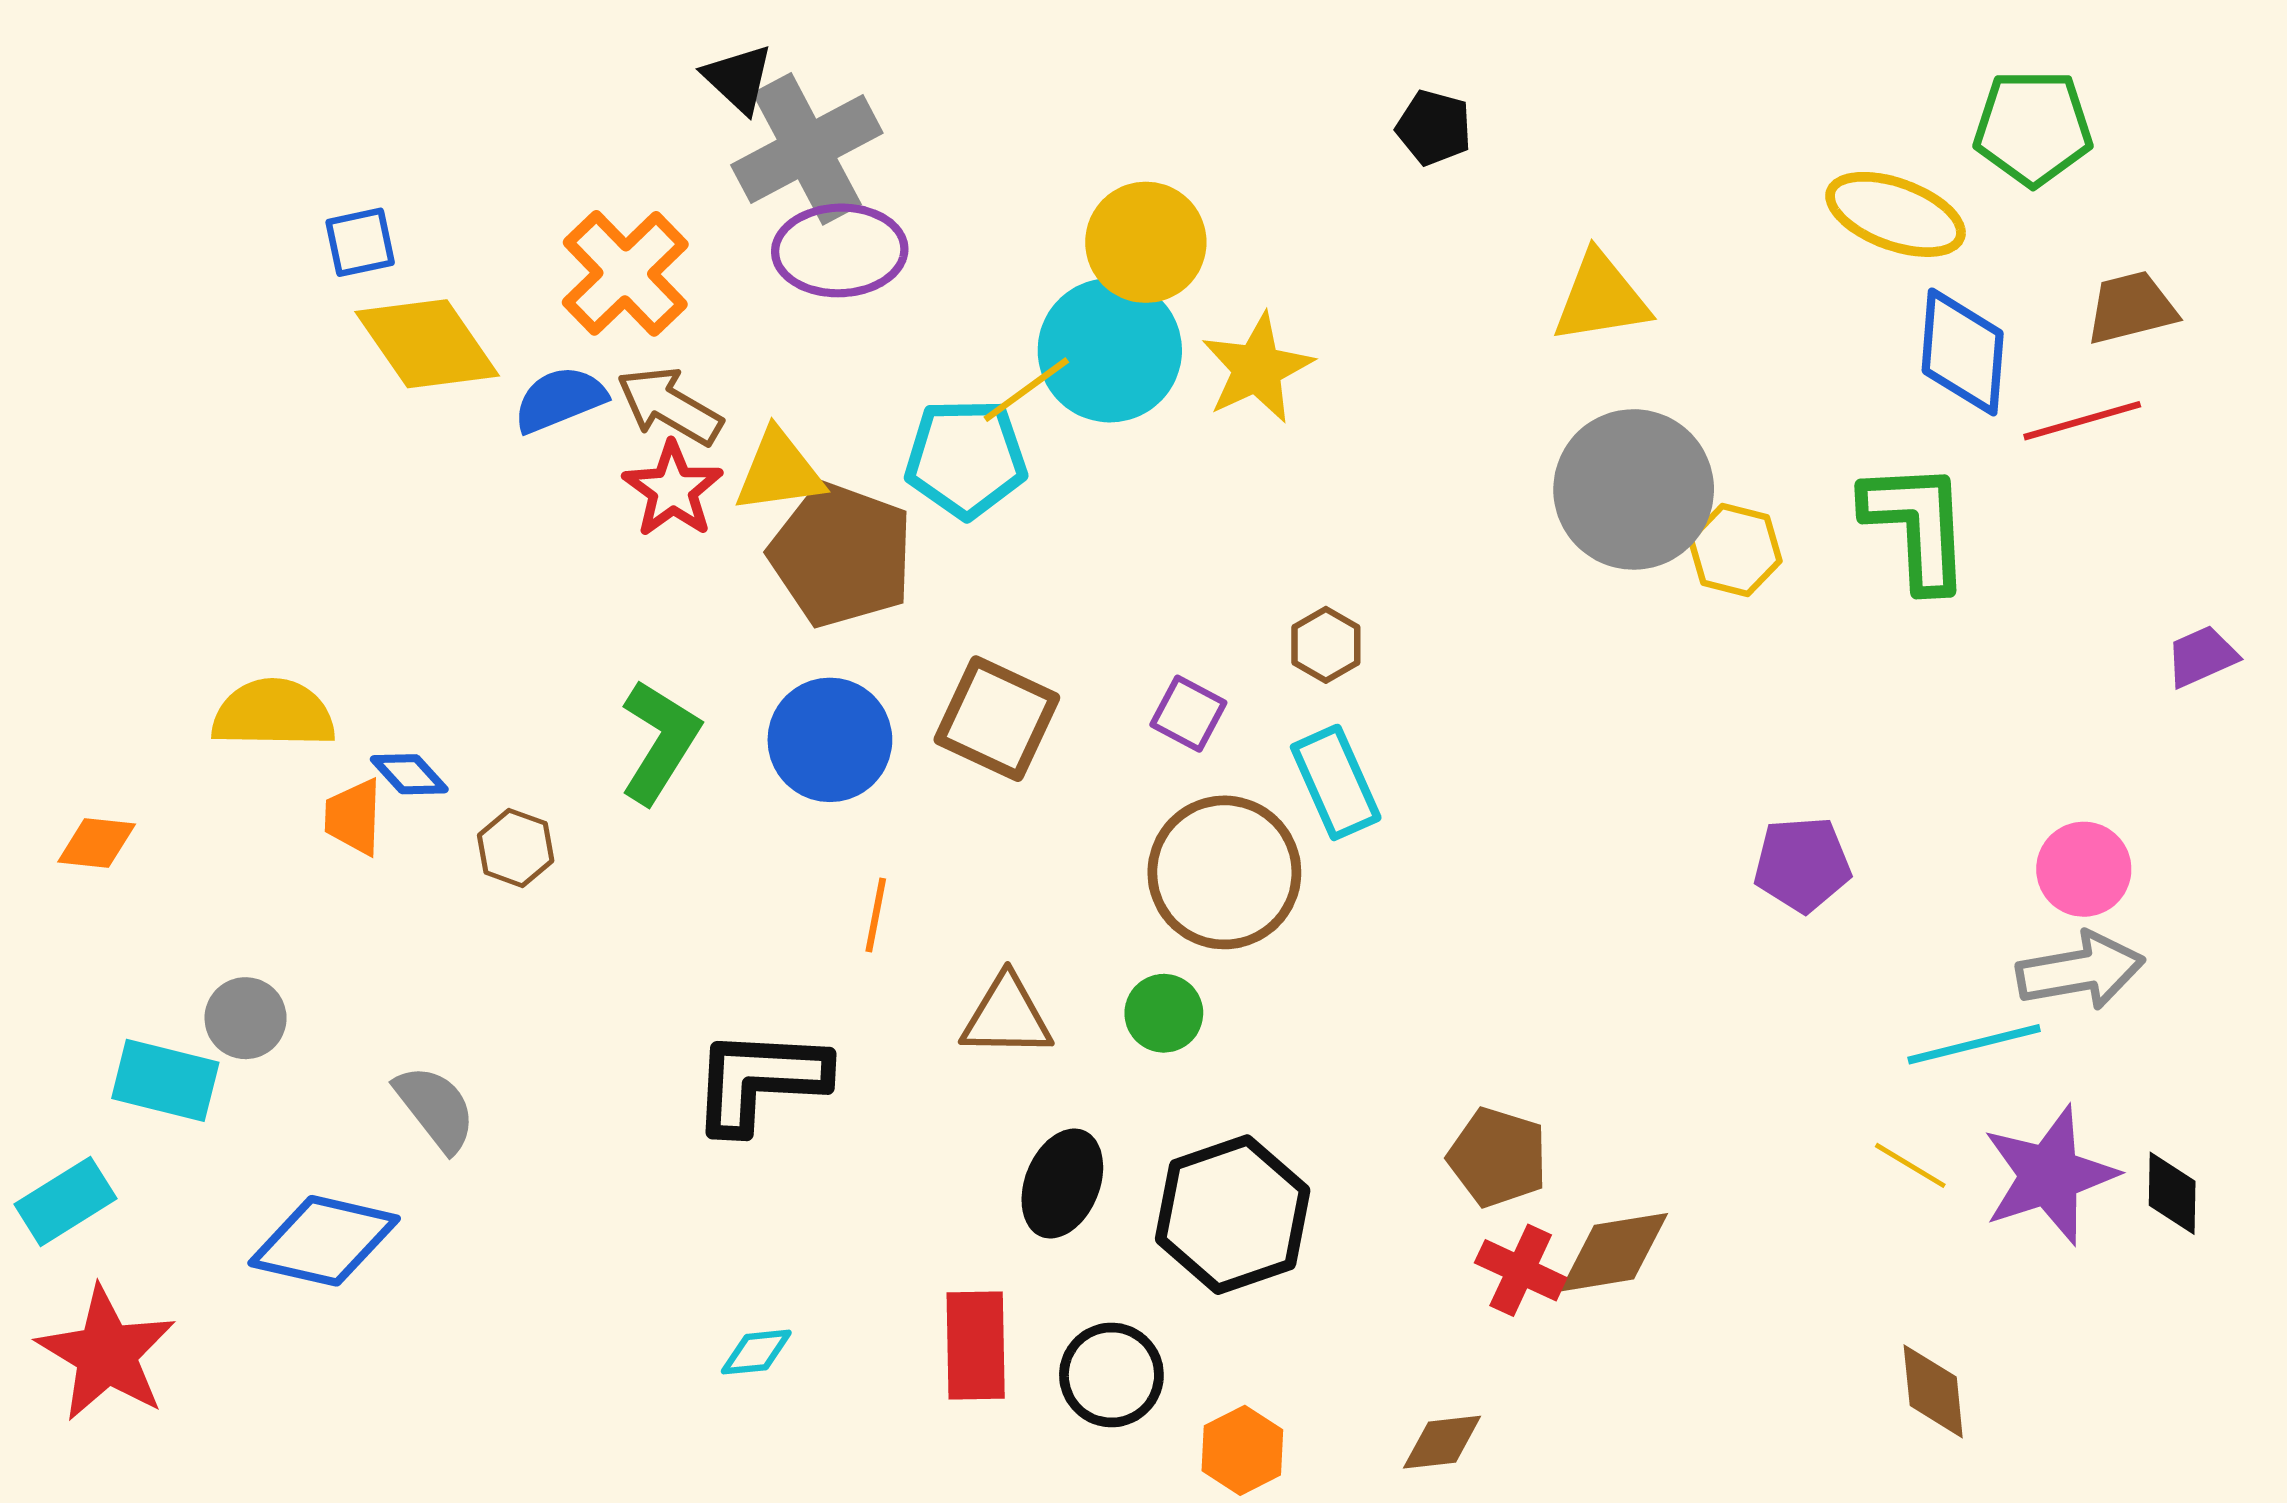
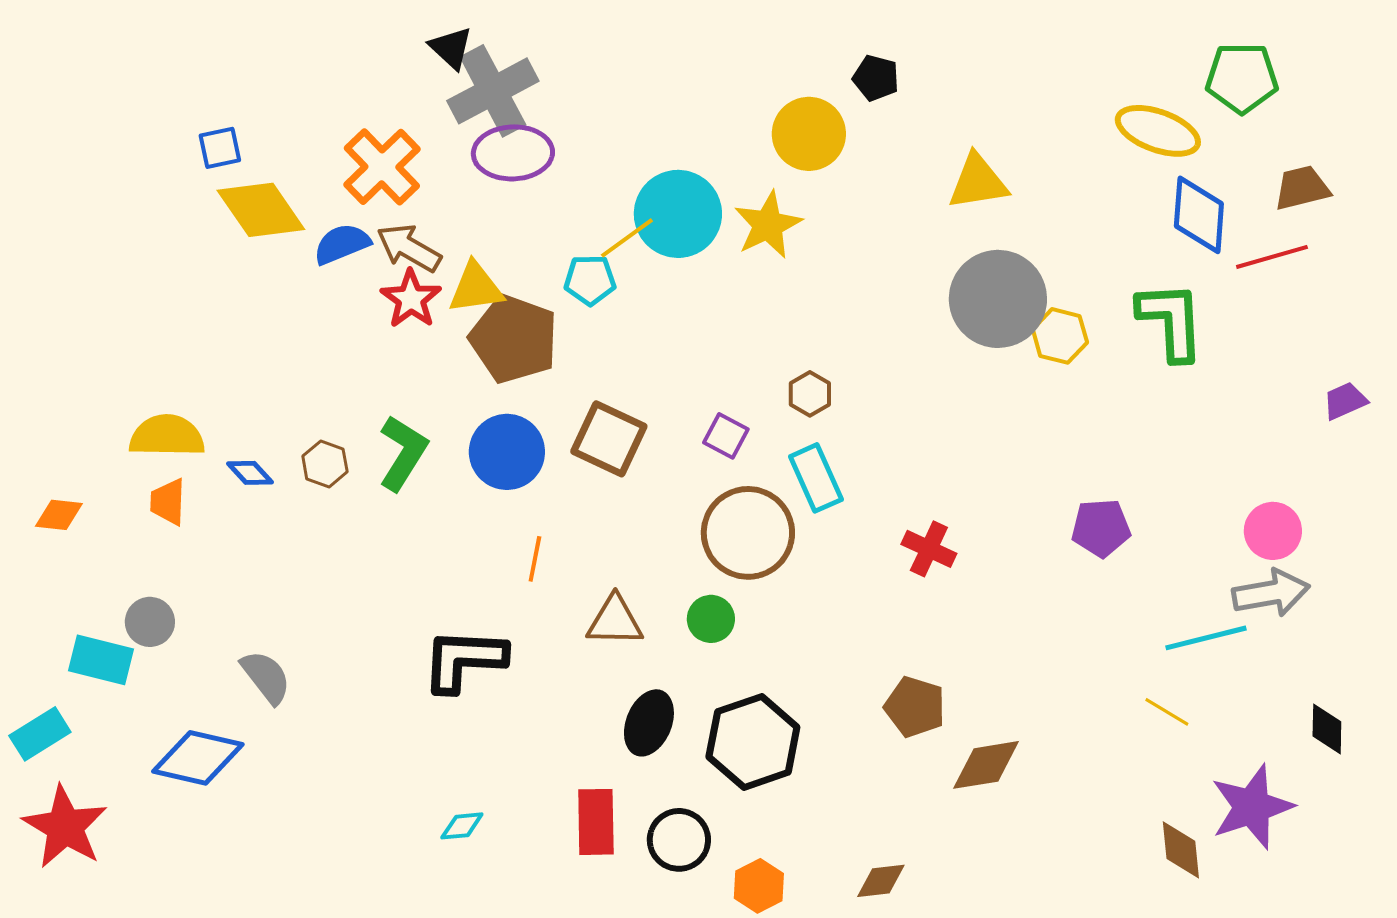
yellow circle: (1146, 242) -> (809, 134), moved
cyan pentagon: (966, 458) -> (590, 280), size x0.7
orange trapezoid: (354, 817) -> (168, 502), moved
brown hexagon: (516, 848) -> (325, 464), moved
purple star: (2049, 1175) -> (1252, 807), moved
red cross: (1521, 1270) -> (929, 549), moved

